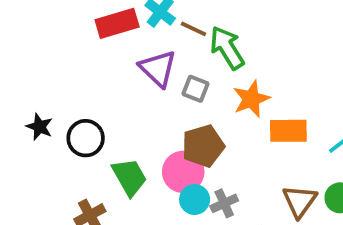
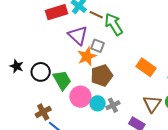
orange star: (251, 99) -> (87, 56), moved
orange rectangle: (288, 131) -> (146, 67), turned 36
pink circle: (183, 172) -> (80, 97), moved
green trapezoid: (130, 177) -> (62, 80), moved

